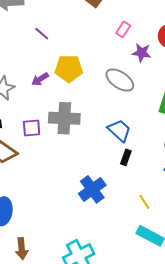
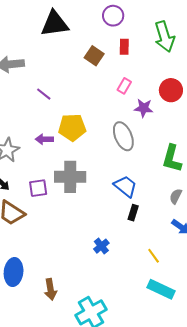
purple arrow: (40, 79) -> (44, 139), turned 36
gray ellipse: (120, 80) -> (123, 136), turned 36
blue cross: (92, 189) -> (101, 246), size x0.6
brown arrow: (22, 249) -> (50, 289), moved

